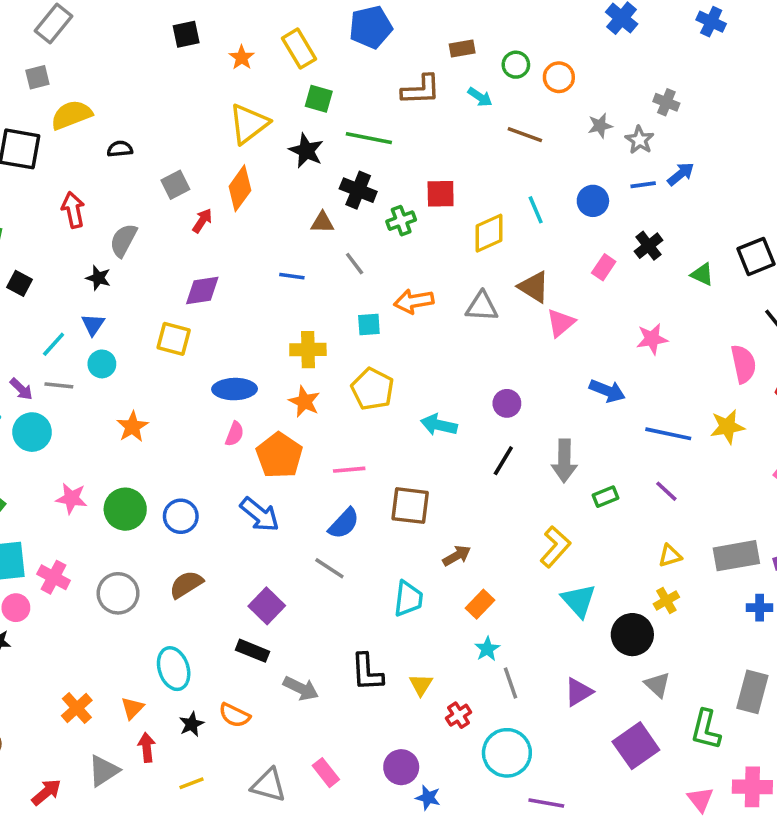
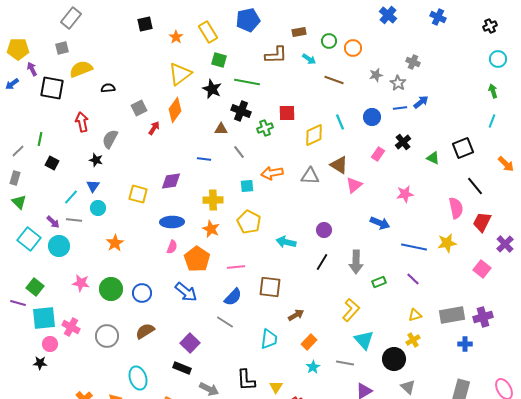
purple diamond: (202, 290) -> (171, 181), moved
gray line: (510, 683) -> (345, 363), moved, turned -60

